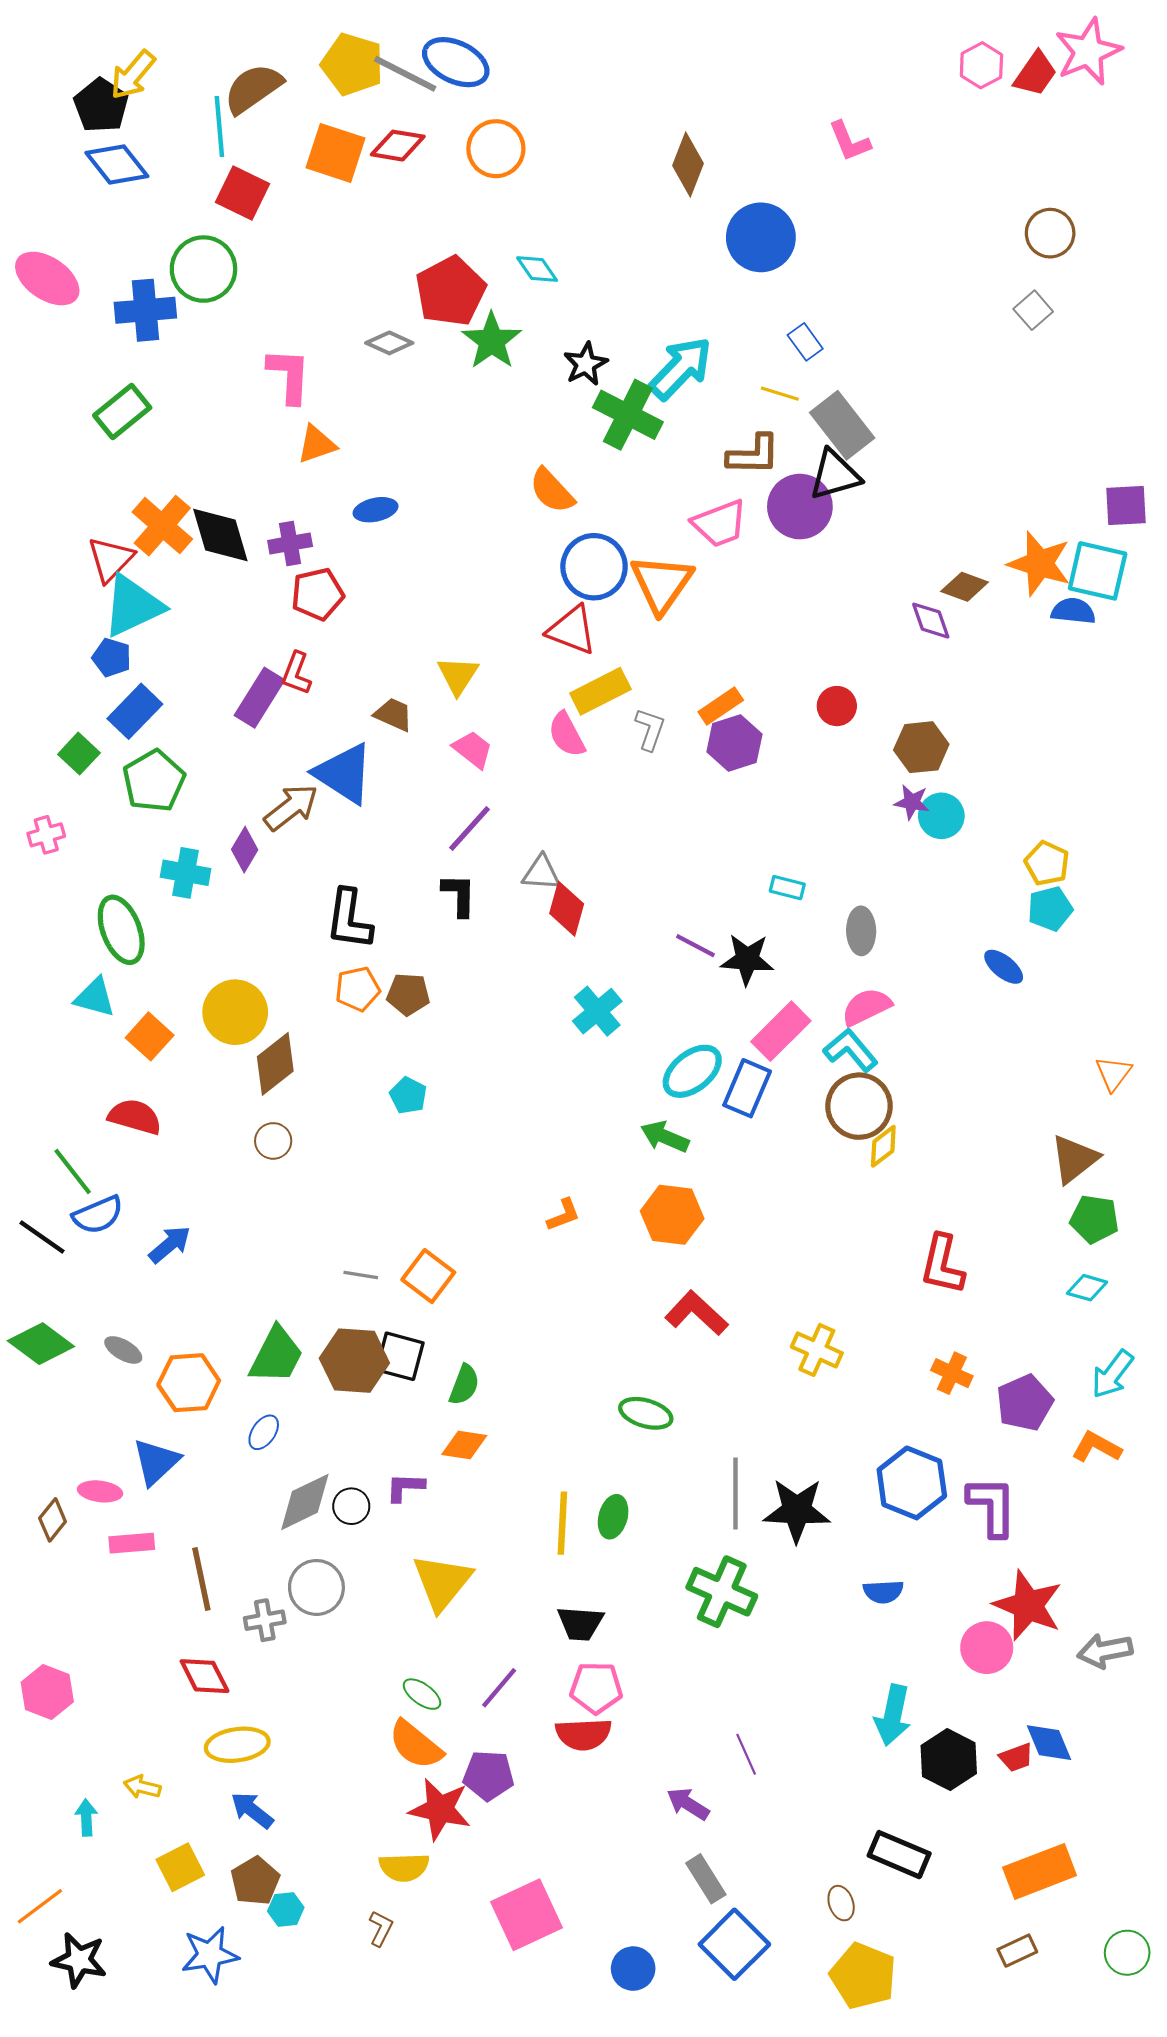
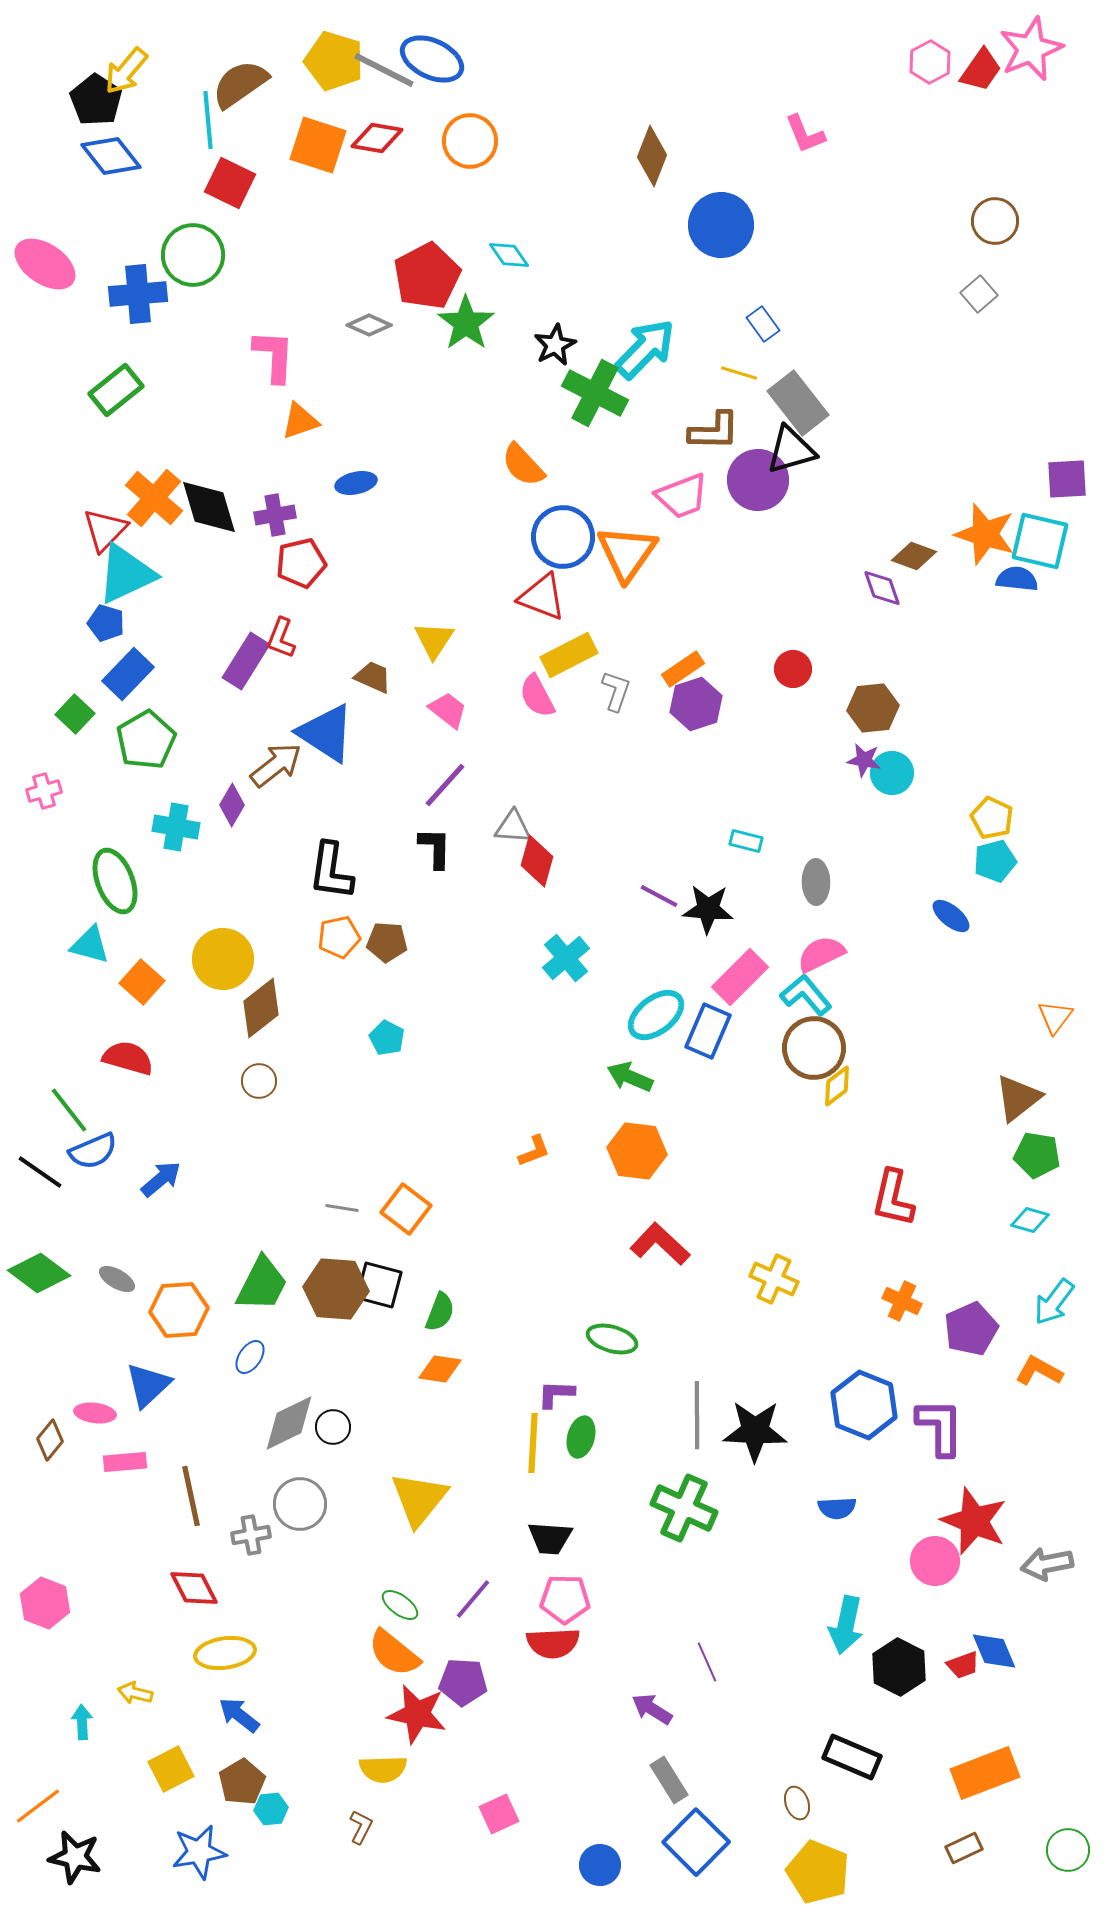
purple L-shape: (405, 1487) -> (556, 1394), moved
pink square: (526, 1915) -> (499, 1814), size x0.6

